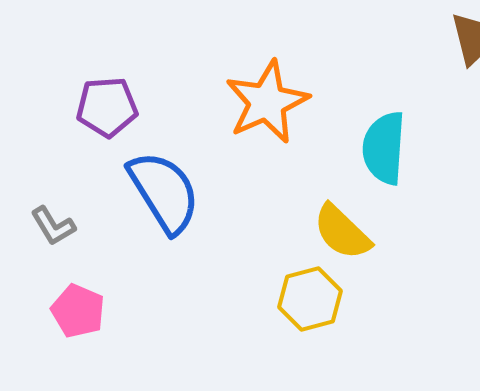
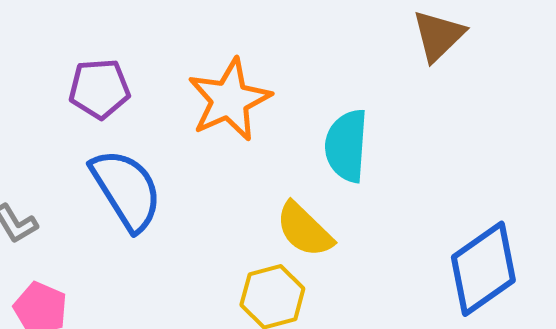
purple pentagon: (107, 107) -> (99, 89), moved

